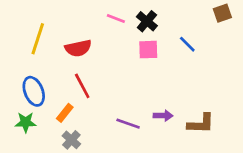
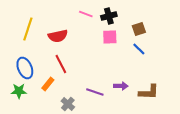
brown square: (222, 13) -> (139, 29), moved
black cross: (147, 21) -> (109, 16), turned 35
blue line: (187, 44) -> (139, 49), moved
gray cross: (71, 140) -> (68, 104), moved

